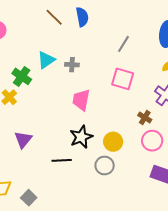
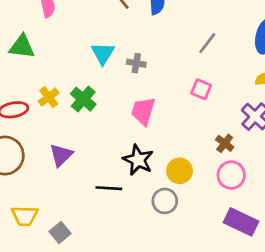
cyan triangle: (46, 60) -> (103, 53), turned -30
green cross: (22, 76) -> (83, 99), moved
pink square: (123, 79) -> (201, 89), size x0.7
black star: (81, 137) -> (138, 160), turned -30

